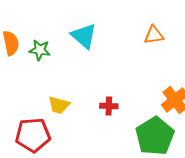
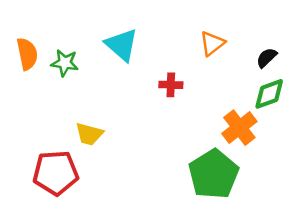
orange triangle: (154, 35) -> (212, 43), turned -30
red cross: (109, 106) -> (171, 85), moved

